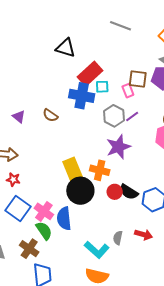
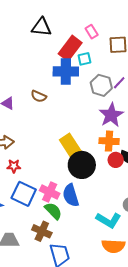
pink rectangle: (128, 91) -> (92, 32), moved
orange cross: (100, 170) -> (109, 141), moved

